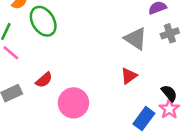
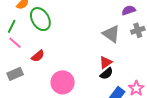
red semicircle: (44, 80) -> (38, 56), moved
black semicircle: (169, 93) -> (107, 74), moved, turned 88

